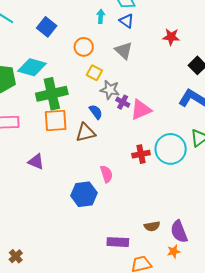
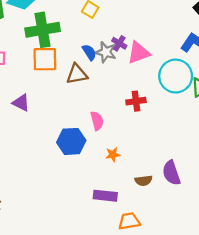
gray star: (110, 90) -> (106, 52), moved
cyan circle: (171, 149) -> (176, 76), moved
purple semicircle: (179, 232) -> (171, 173), moved
orange star: (174, 252) -> (113, 155), moved

